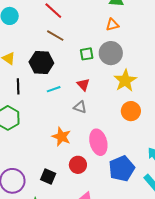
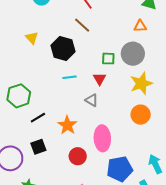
green square: (87, 54) -> (108, 59), moved
black line: (18, 86) -> (38, 118), moved, turned 49
black square: (48, 176) -> (38, 147), moved, turned 35

